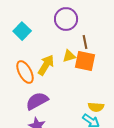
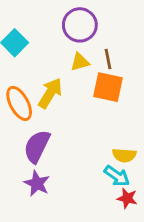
yellow triangle: (69, 56) -> (80, 62), moved
purple semicircle: (37, 101) -> (37, 146), turned -35

